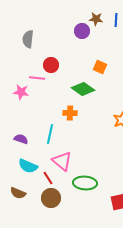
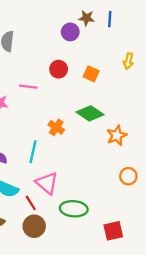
red circle: (51, 65) -> (59, 69), moved
pink line: (37, 78) -> (28, 87), moved
green diamond: (83, 89) -> (90, 113), moved
orange cross: (70, 113) -> (56, 127), turned 32

